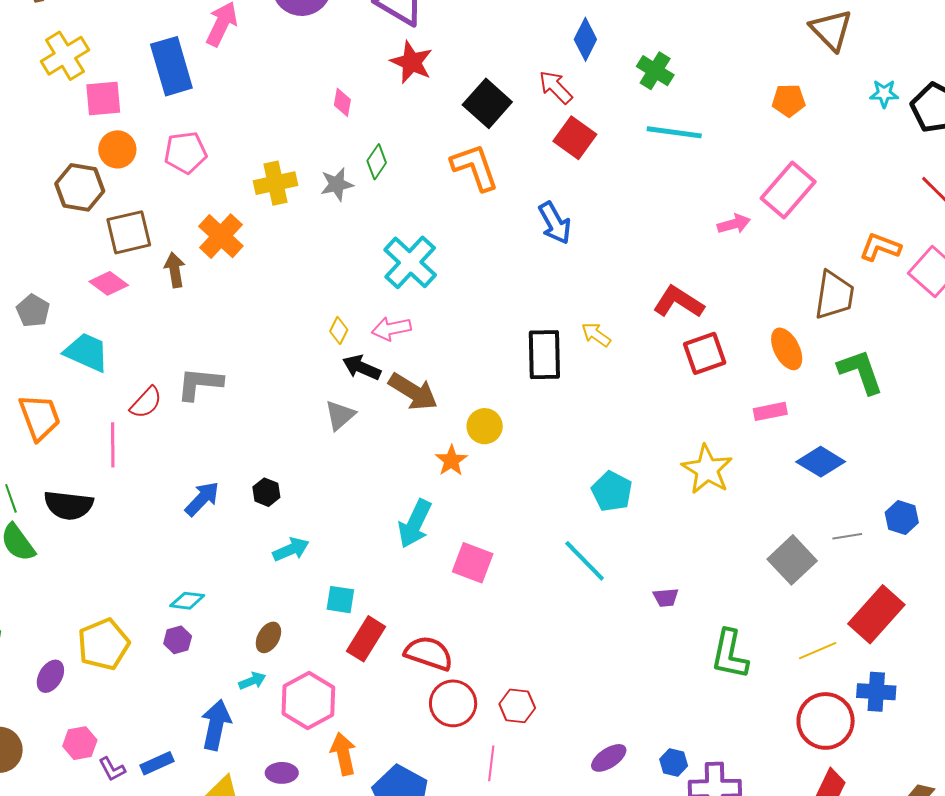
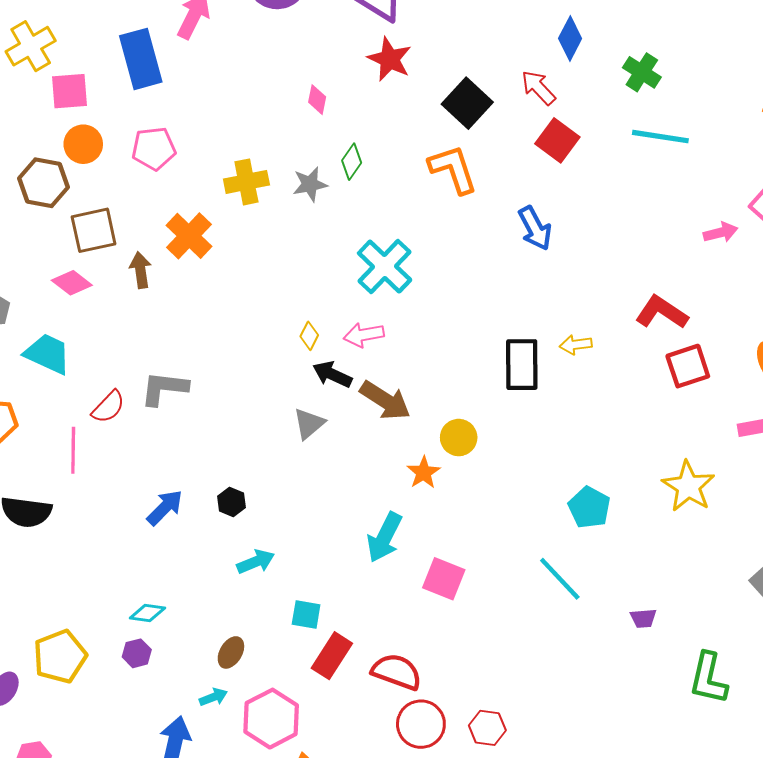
yellow arrow: (596, 335) -> (576, 345), turned -44

